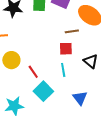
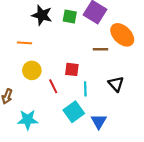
red square: (66, 49) -> (72, 69), moved
cyan square: (43, 91) -> (74, 112), moved

